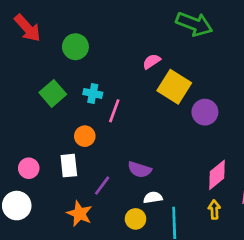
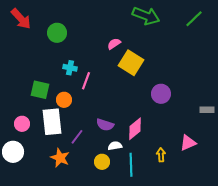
green square: (53, 93) -> (40, 90), moved, turned -36
purple circle: (205, 112) -> (161, 94), moved
white rectangle: (69, 166) -> (52, 122), size x1.5
pink diamond: (217, 175) -> (135, 129), moved

